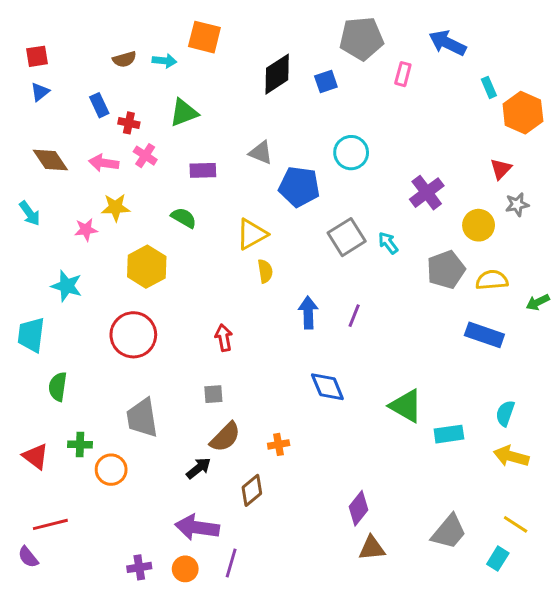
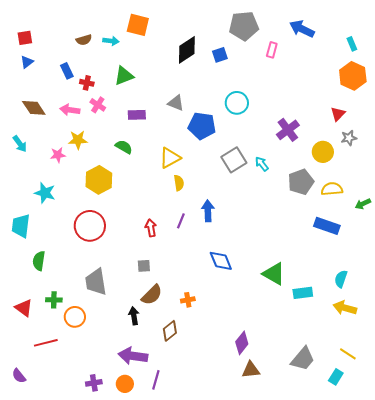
cyan rectangle: (489, 87) -> (352, 44), moved
purple line: (354, 316) -> (181, 221), moved
black arrow: (199, 468) -> (134, 316), turned -60
red line: (50, 524) -> (46, 343), moved

